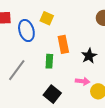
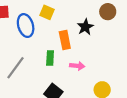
black star: (89, 56) -> (85, 27), moved
pink arrow: (83, 81) -> (77, 66), moved

